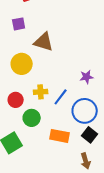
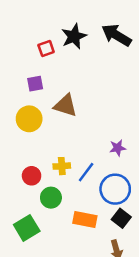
yellow circle: (22, 64) -> (29, 119), moved

